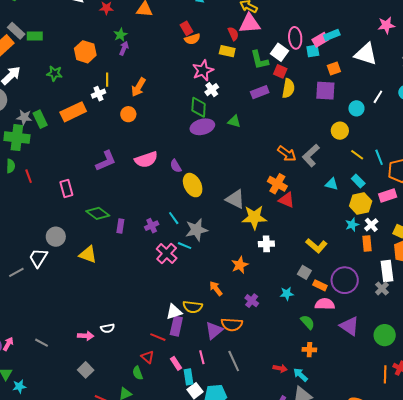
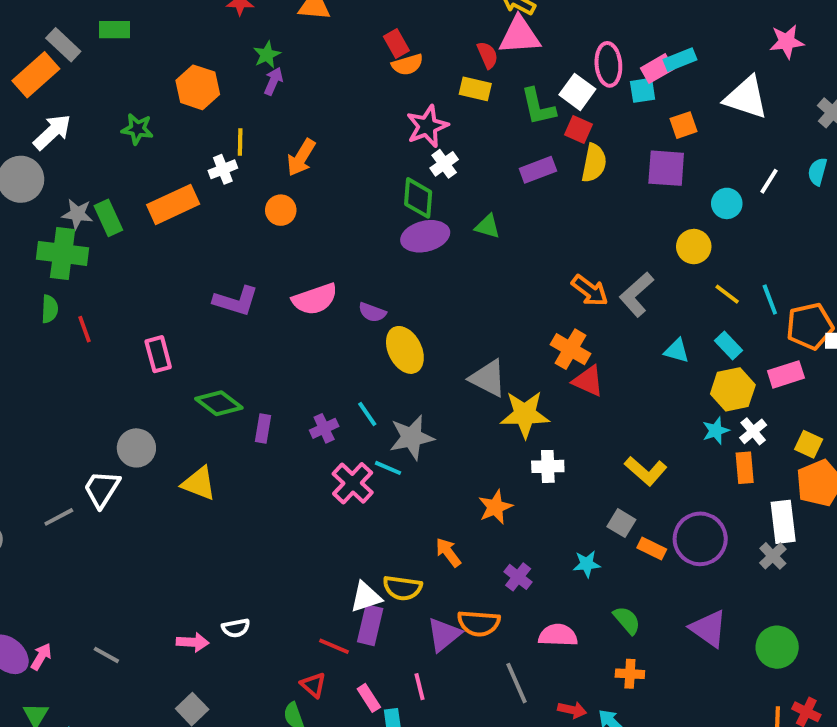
green rectangle: (35, 36) -> (114, 30), moved
purple L-shape: (106, 161) -> (236, 301), turned 40
purple semicircle: (176, 166) -> (372, 312), turned -40
pink semicircle: (325, 304) -> (558, 635), moved
gray line: (234, 361) -> (516, 683), moved

